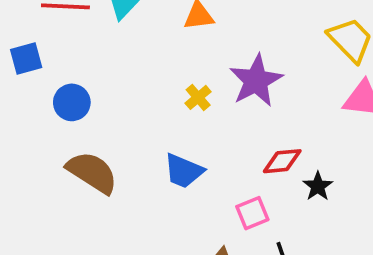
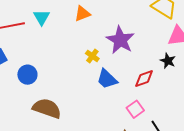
blue trapezoid: (184, 171) -> (107, 79), moved, turned 35
black star: (318, 186) -> (168, 61), moved

